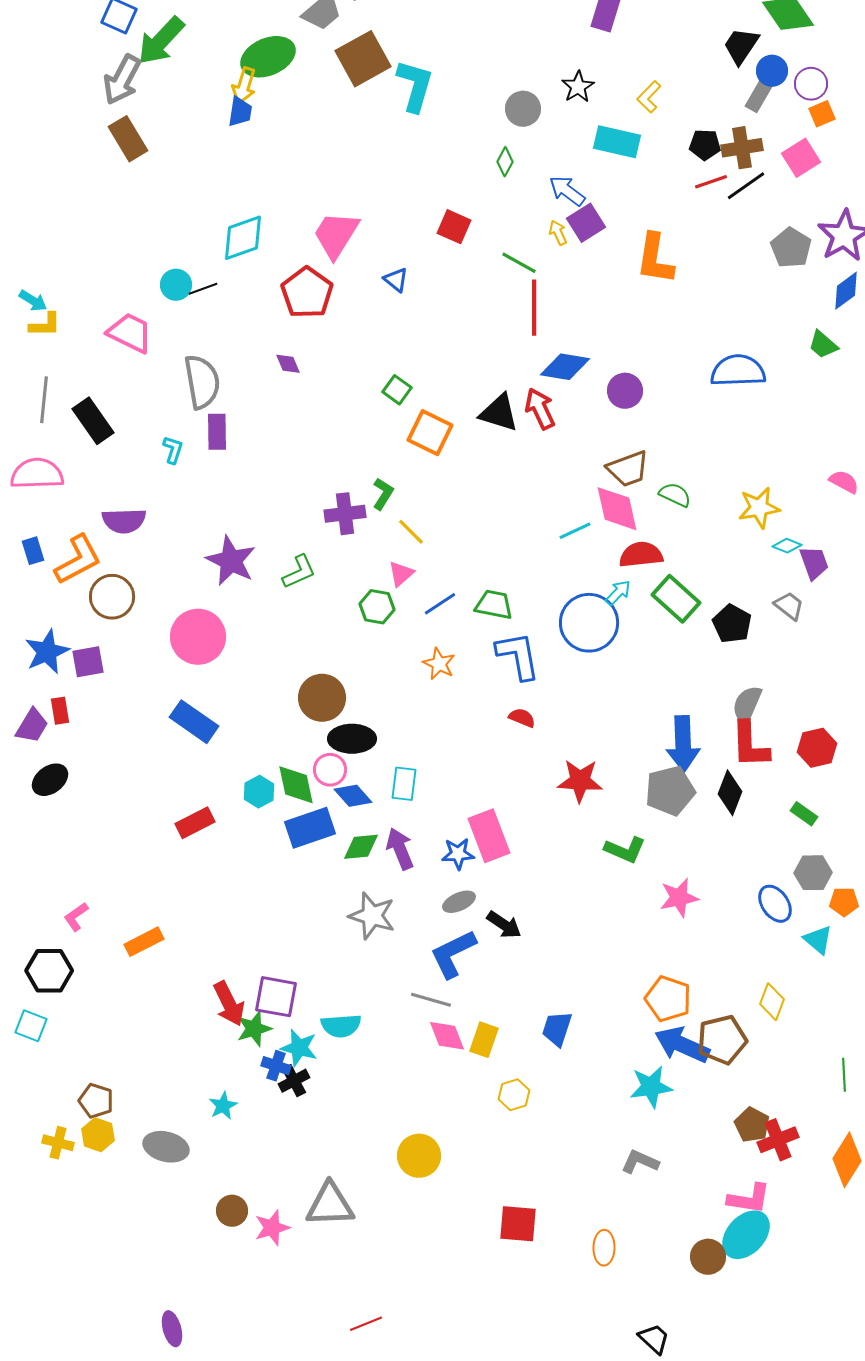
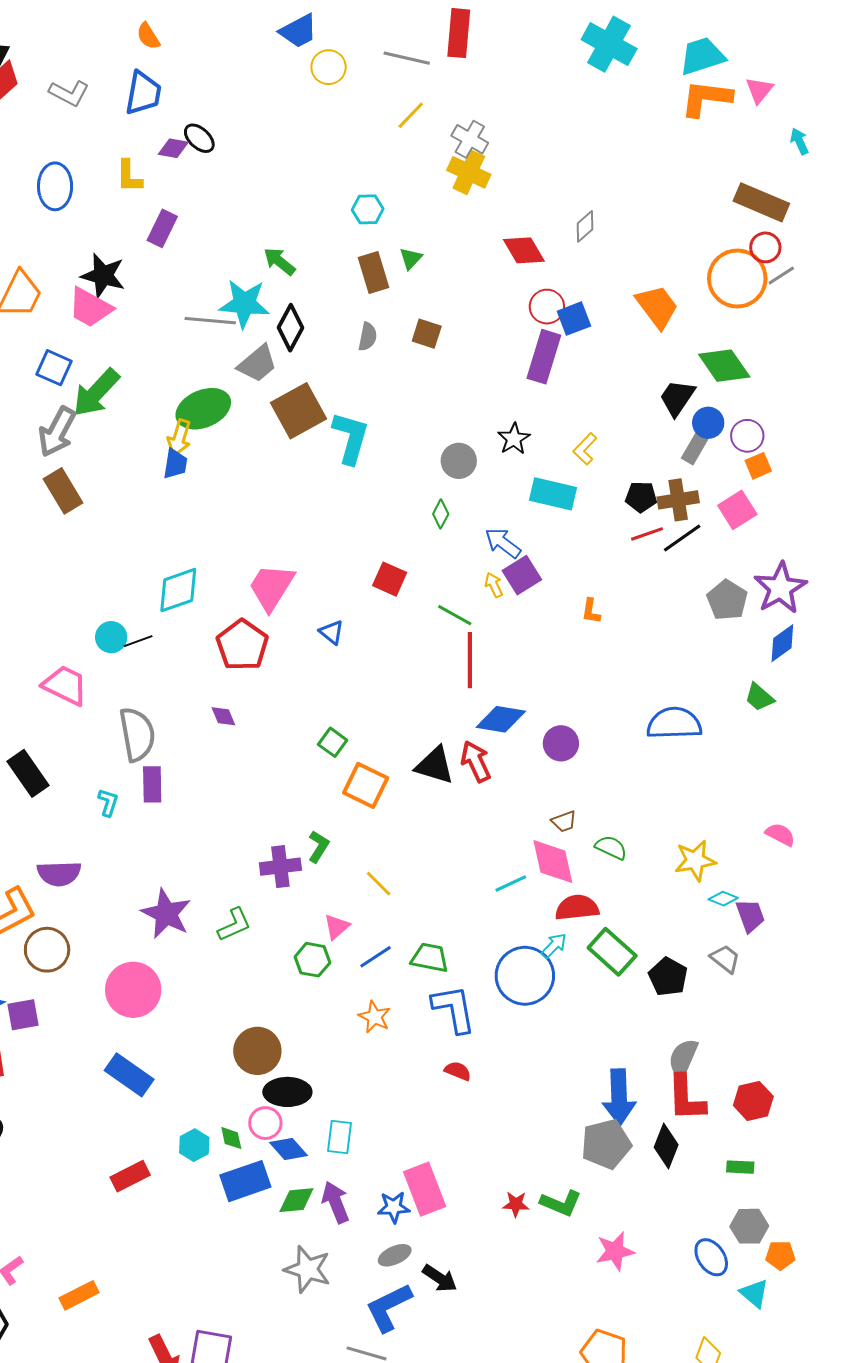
orange L-shape: (655, 259) -> (591, 611), size x0.5
brown trapezoid: (628, 469) -> (564, 821), size x0.6
yellow line: (411, 532) -> (379, 884), moved
red star: (580, 781) -> (516, 1204), moved, size x0.6
green diamond: (296, 785) -> (231, 1138), size x0.6
green rectangle: (804, 814) -> (740, 1167), turned -32

